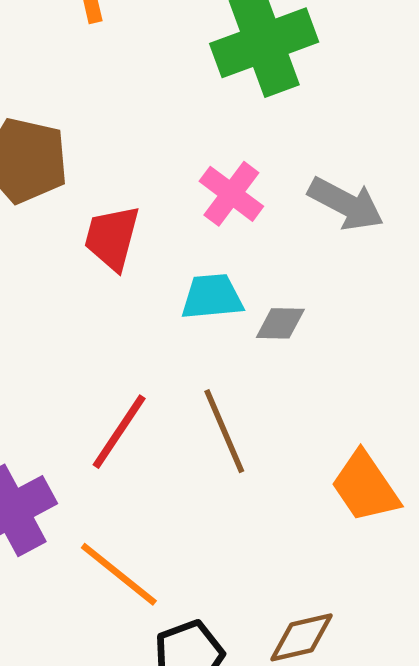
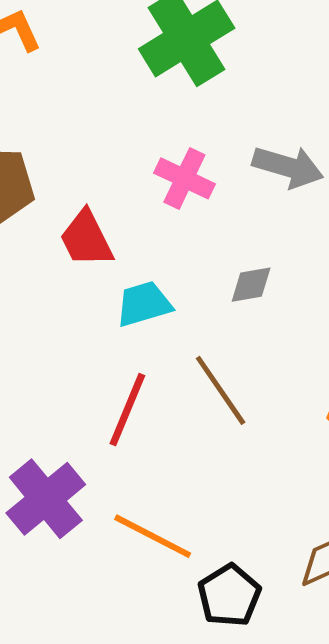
red trapezoid: (112, 238) -> (86, 239), turned -30
cyan trapezoid: (212, 297) -> (144, 304), moved

